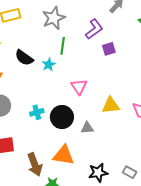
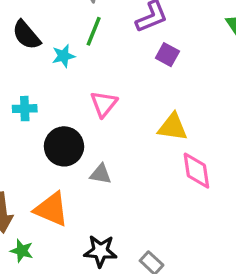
purple square: (109, 49) -> (167, 55), turned 32
yellow triangle: (111, 105) -> (173, 127), moved
cyan cross: (37, 112) -> (25, 109), moved

